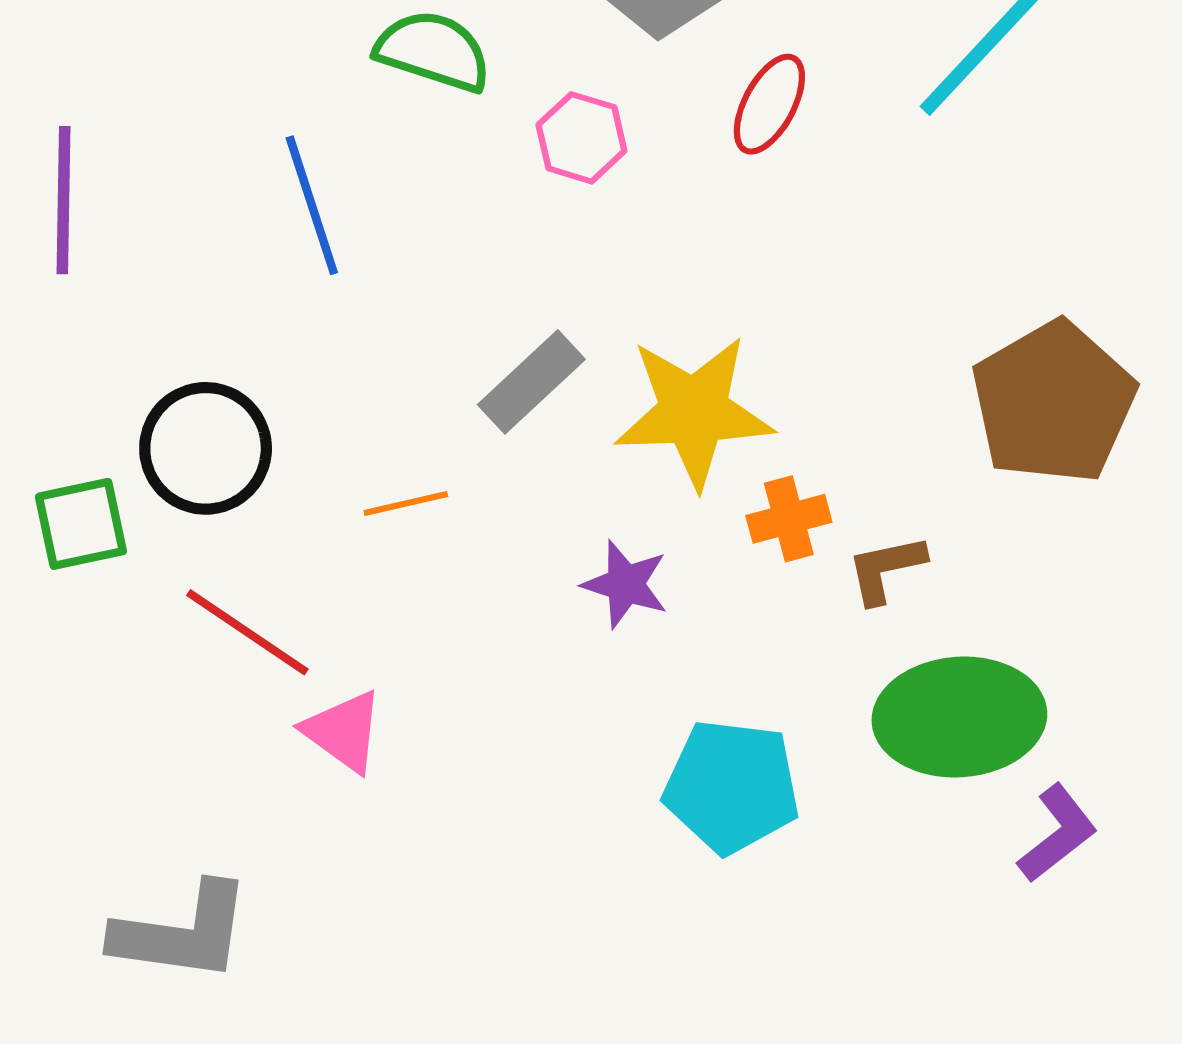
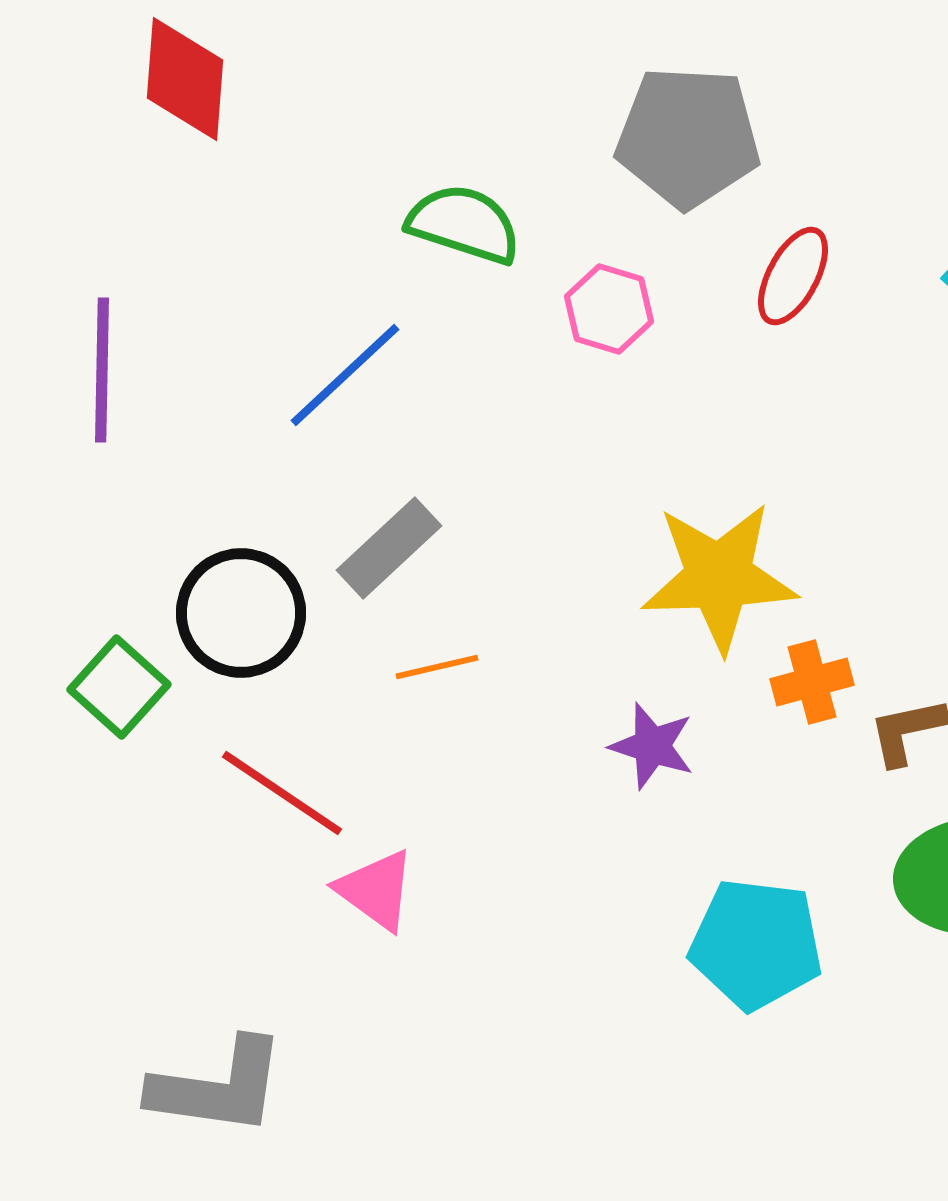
blue line: (312, 205) -> (345, 375), turned 65
gray rectangle: (531, 382) -> (389, 548), moved
green square: (81, 524) -> (119, 687), turned -36

